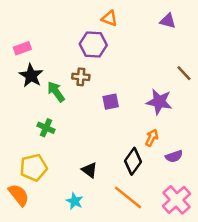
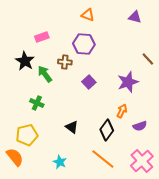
purple hexagon: (93, 44) -> (84, 44), moved
pink rectangle: (22, 48) -> (42, 37), moved
purple square: (111, 102) -> (89, 82), turned -32
purple star: (159, 102) -> (128, 82), turned -30
black triangle: (89, 170) -> (72, 127), moved

